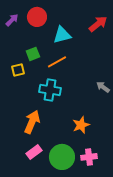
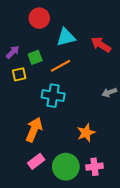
purple arrow: (12, 20) -> (13, 52), moved
red arrow: (98, 24) -> (101, 45), moved, turned -108
gray arrow: (103, 87) -> (109, 92), turned -56

